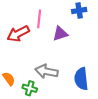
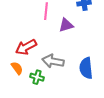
red arrow: (18, 34) -> (26, 47), moved

